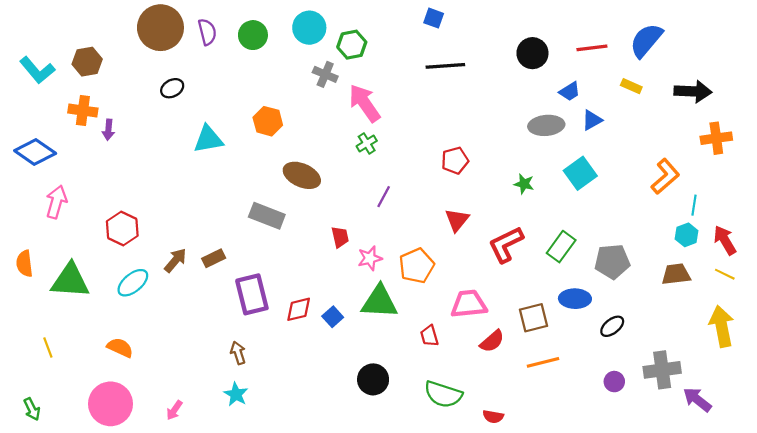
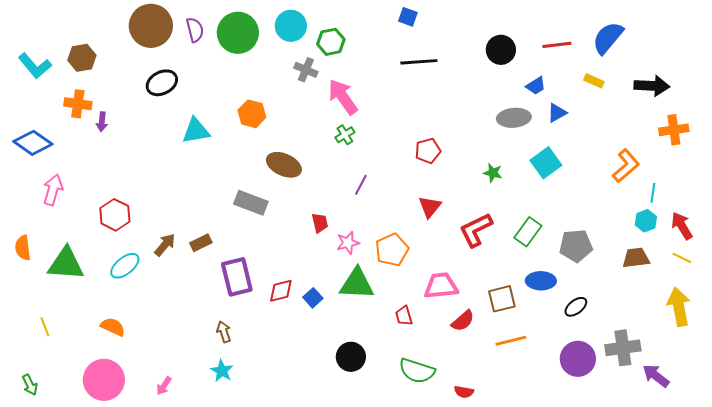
green circle: (253, 35) -> (238, 33), size x1.5
black ellipse: (172, 88) -> (162, 83), size x1.4
purple circle: (614, 382) -> (578, 359), size x1.8

